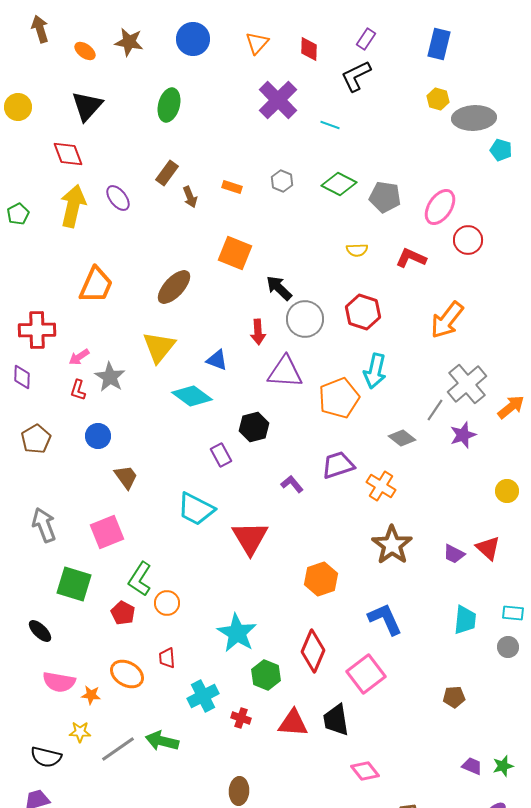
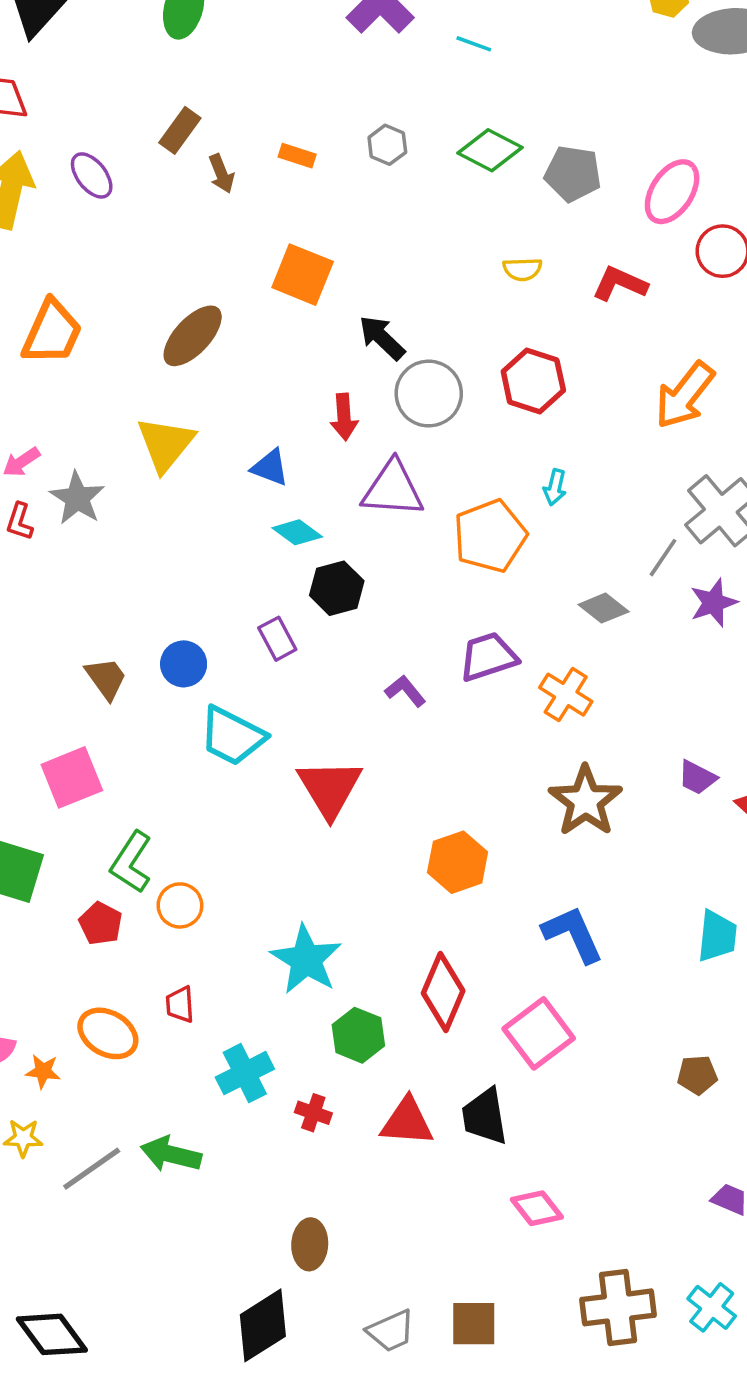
cyan arrow: (375, 371) -> (555, 487), size x0.6
cyan diamond: (192, 396) -> (297, 532), moved, size x0.7
blue circle: (98, 436) -> (184, 664), moved
purple trapezoid: (454, 554) -> (697, 777), moved

